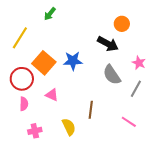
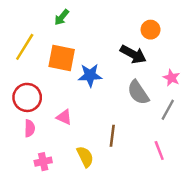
orange square: (44, 63) -> (62, 58), moved, turned -30
pink line: (129, 122) -> (159, 151), turned 35

